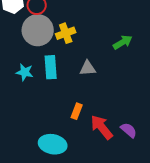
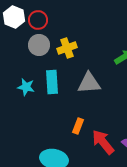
gray circle: (38, 30) -> (39, 45), size x0.7
gray triangle: (88, 68) -> (89, 83), size x1.4

